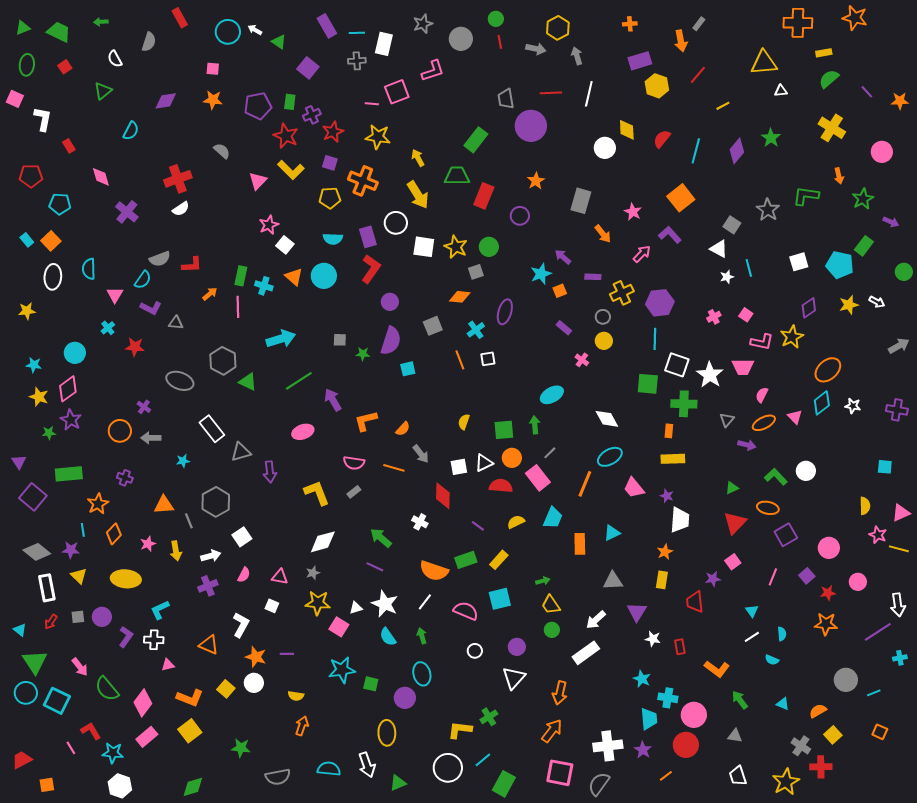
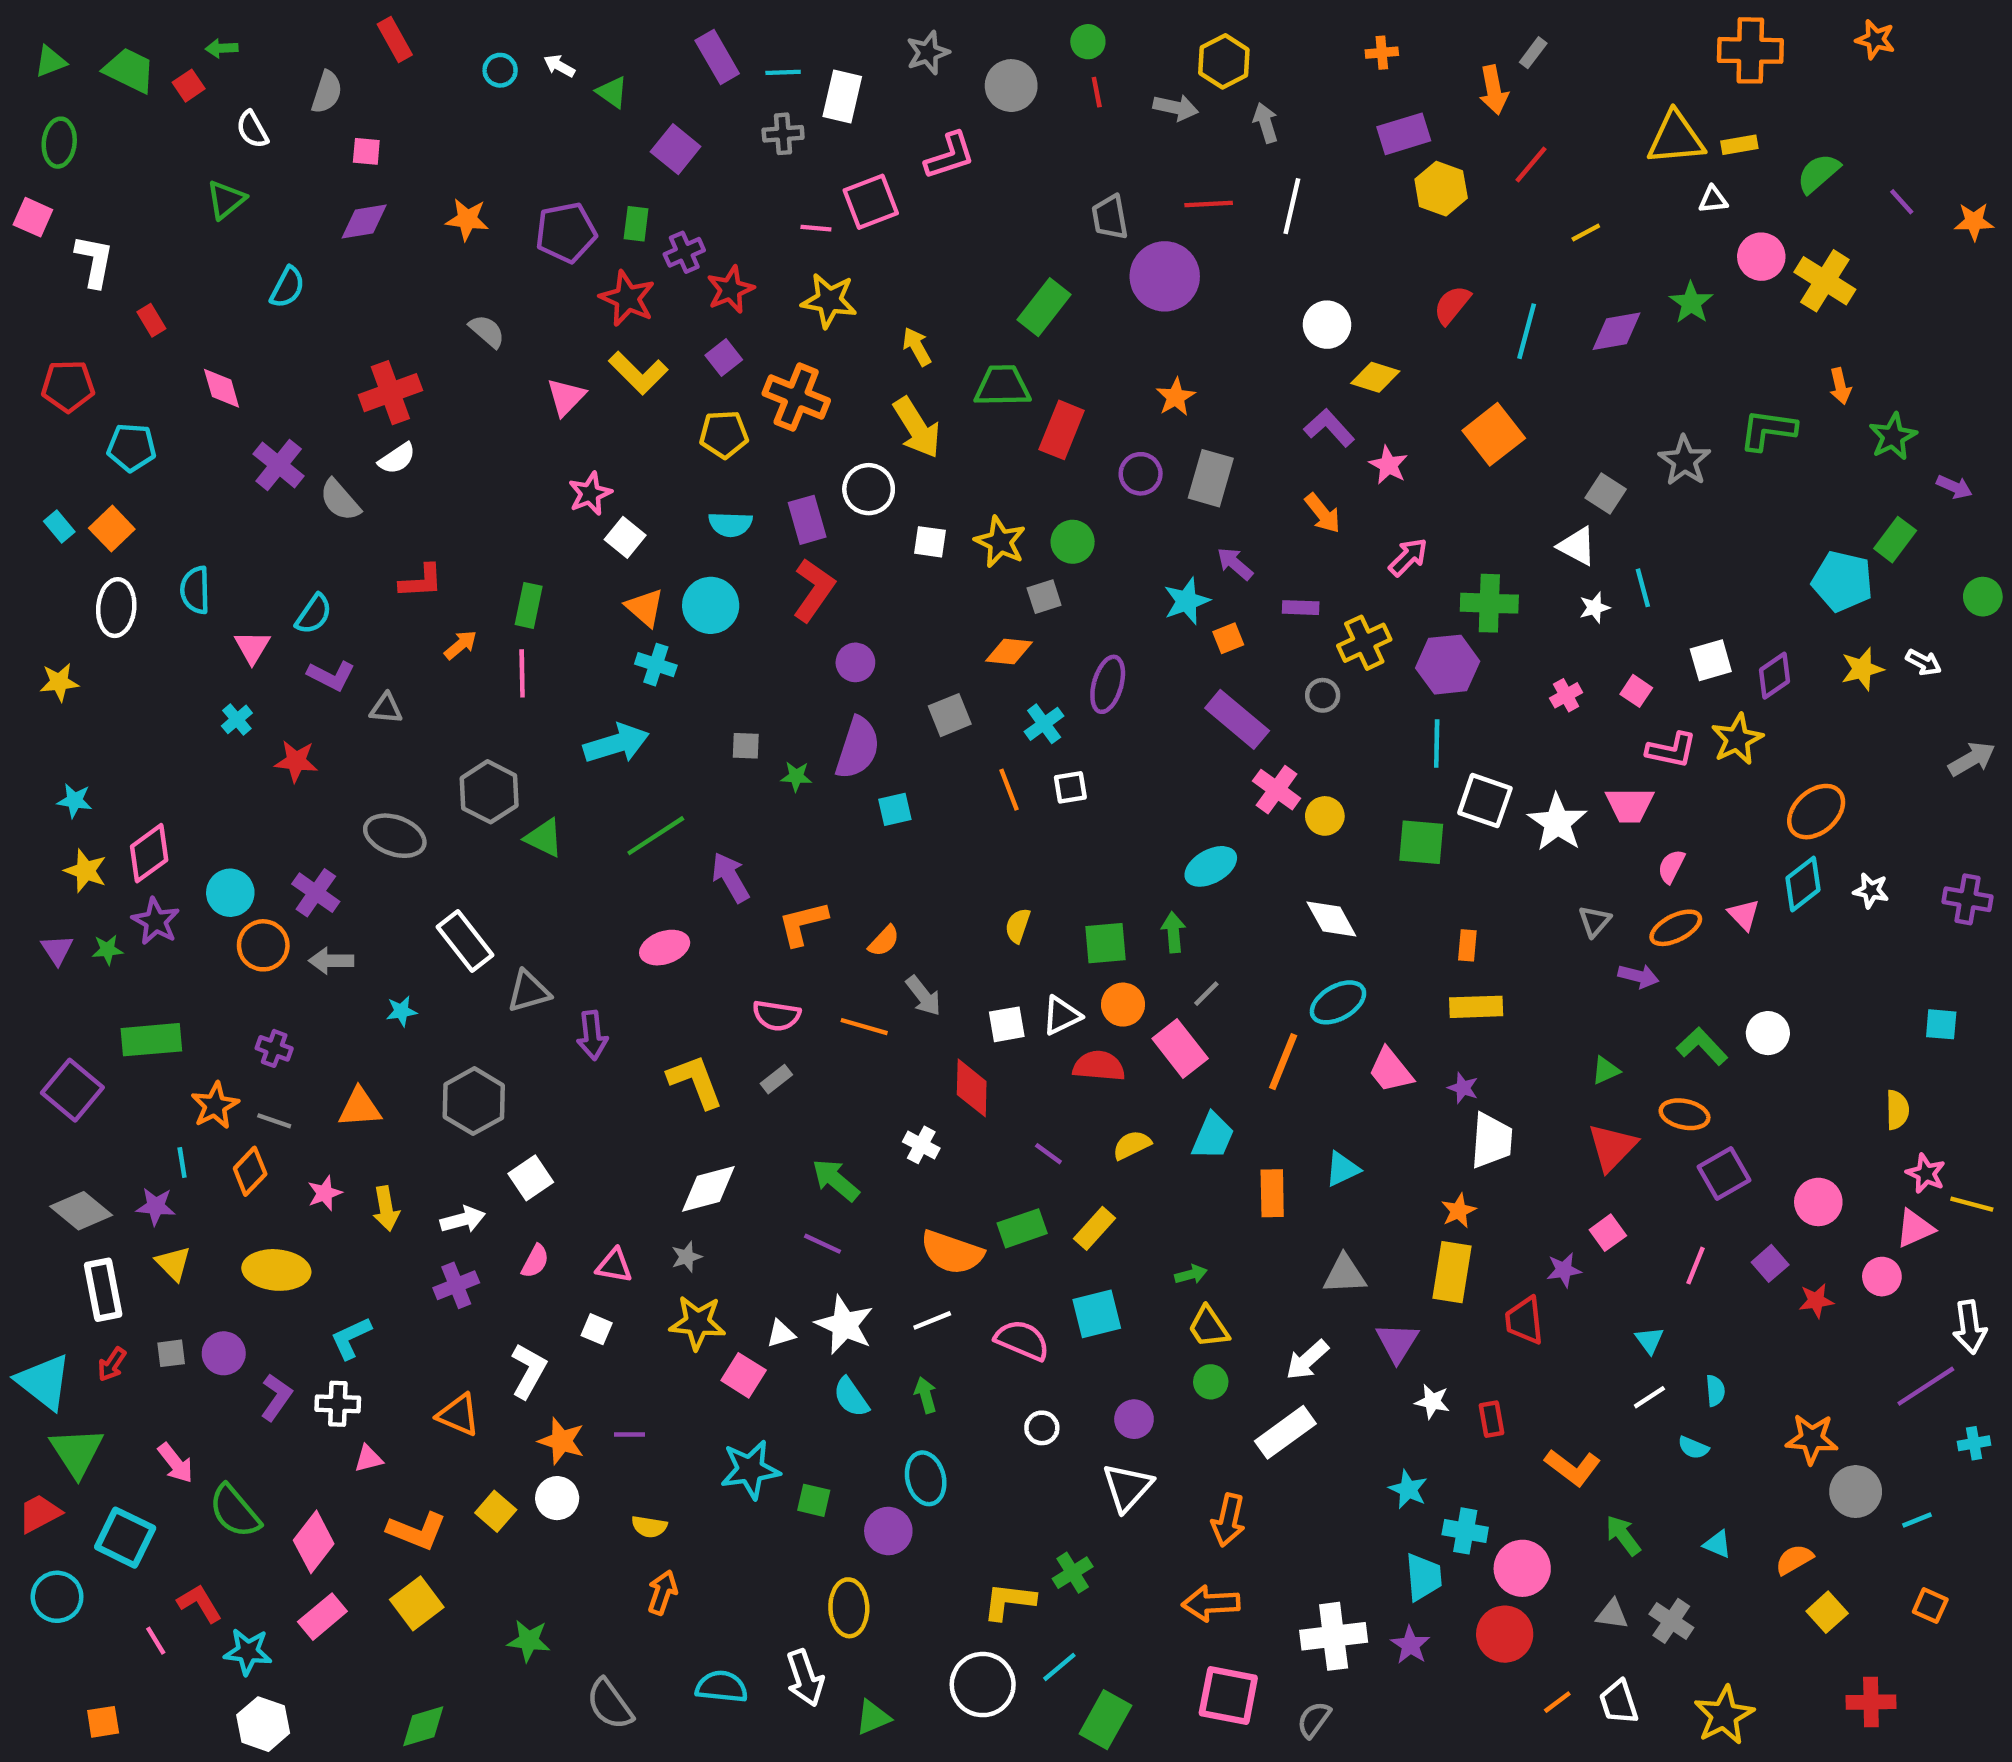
orange star: (855, 18) -> (1875, 39), size x0.7
cyan circle: (228, 32) -> (500, 70), size x0.6
yellow rectangle: (824, 53) -> (1739, 145), moved
red square: (65, 67) -> (189, 86), moved
pink square: (213, 69) -> (366, 151), moved
yellow diamond: (627, 130) -> (1375, 377), moved, turned -70
purple diamond: (737, 151) -> (1617, 331), turned 40
pink circle: (882, 152) -> (1761, 257), moved
purple square: (330, 163) -> (724, 358), turned 35
gray rectangle: (581, 201) -> (1211, 478), moved
purple L-shape: (670, 235) -> (1329, 428), moved
white square: (424, 247) -> (930, 542), size x0.7
gray semicircle: (160, 259) -> (340, 500), moved, turned 70
white square: (799, 262) -> (1711, 660), moved
cyan cross: (264, 286) -> (656, 665), moved
purple rectangle: (564, 328) -> (1237, 719), size x1.8
yellow circle: (604, 341) -> (1325, 816), moved
cyan circle: (75, 353) -> (230, 893), moved
pink cross: (582, 360) -> (1277, 790), size x1.5
green cross: (684, 404) -> (1489, 603), moved
purple cross: (144, 407) -> (316, 893), size x1.5
purple triangle: (19, 462) -> (57, 950), moved
pink triangle: (901, 513) -> (1915, 1228), moved
gray line: (189, 521) -> (274, 1121), moved, turned -49
yellow rectangle: (662, 580) -> (1452, 1272), size x1.5
white line: (425, 602) -> (932, 1320), turned 30
orange star: (826, 624) -> (1812, 1439), moved
cyan triangle: (20, 630) -> (44, 1382), size x2.0
cyan circle: (26, 693) -> (57, 1597), moved
orange arrow: (552, 731) -> (1211, 1603), turned -130
gray cross: (801, 746) -> (1671, 1621), moved
red trapezoid: (22, 760) -> (39, 1513), moved
red cross: (821, 767) -> (1871, 1702), moved
orange line: (666, 776) -> (1557, 1702), moved
gray semicircle: (278, 777) -> (610, 1704), turned 65
gray semicircle: (599, 784) -> (1314, 1720), size x0.7

